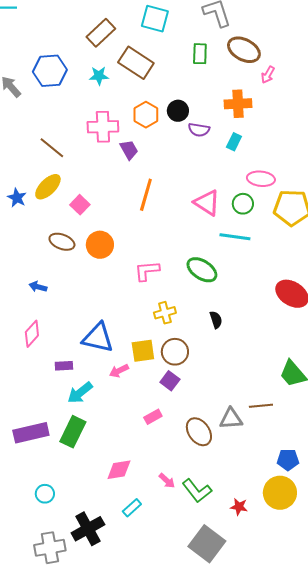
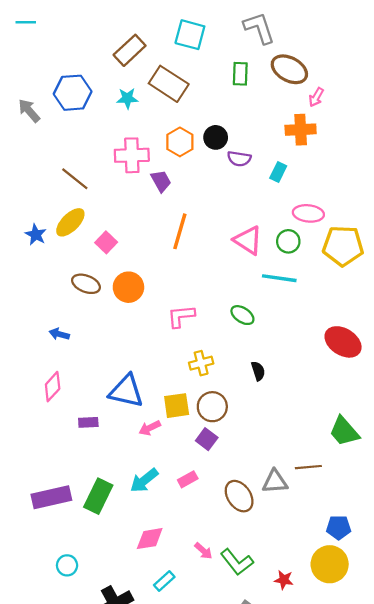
orange cross: (238, 104) -> (301, 130), moved
green ellipse: (202, 270) -> (242, 315), size x0.7
cyan arrow: (80, 393) -> (144, 480), moved

